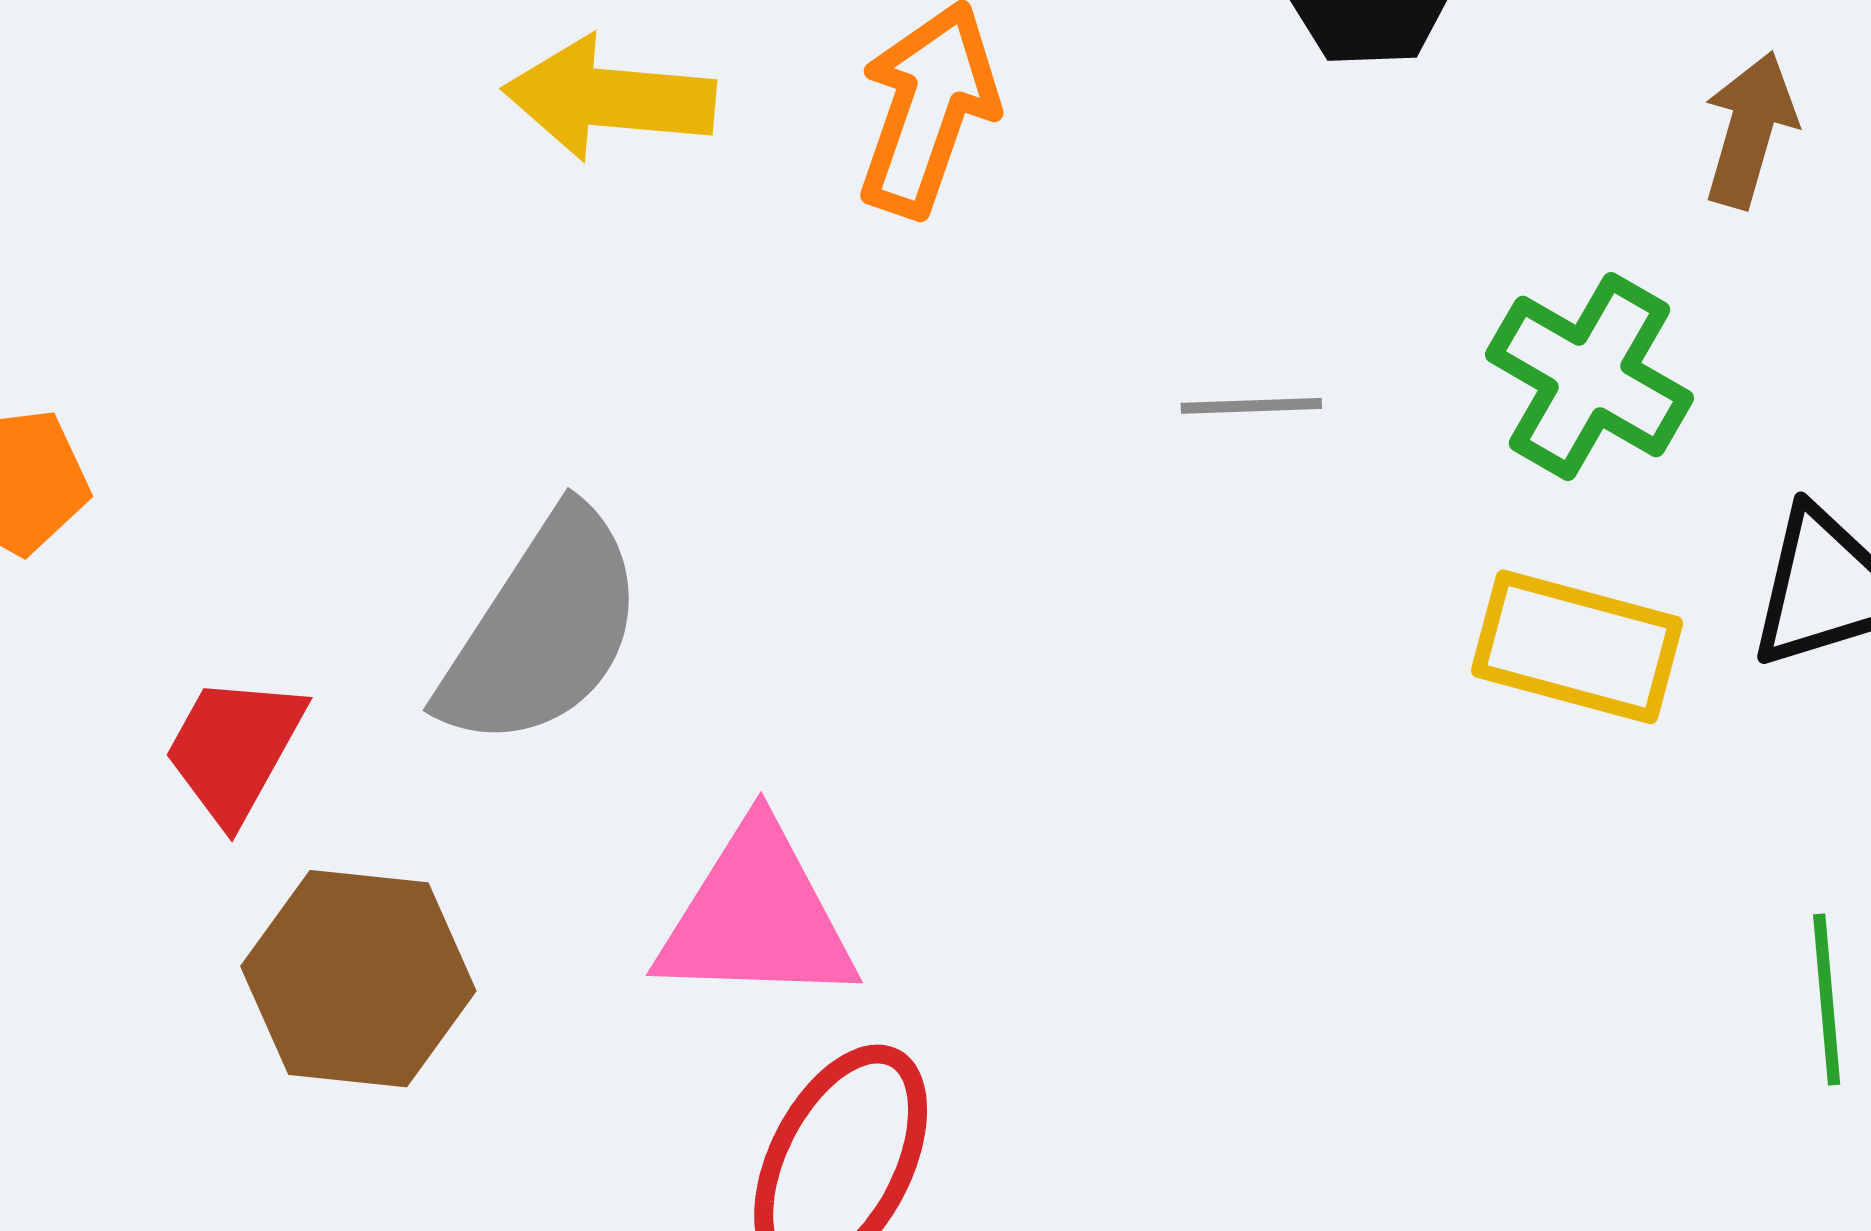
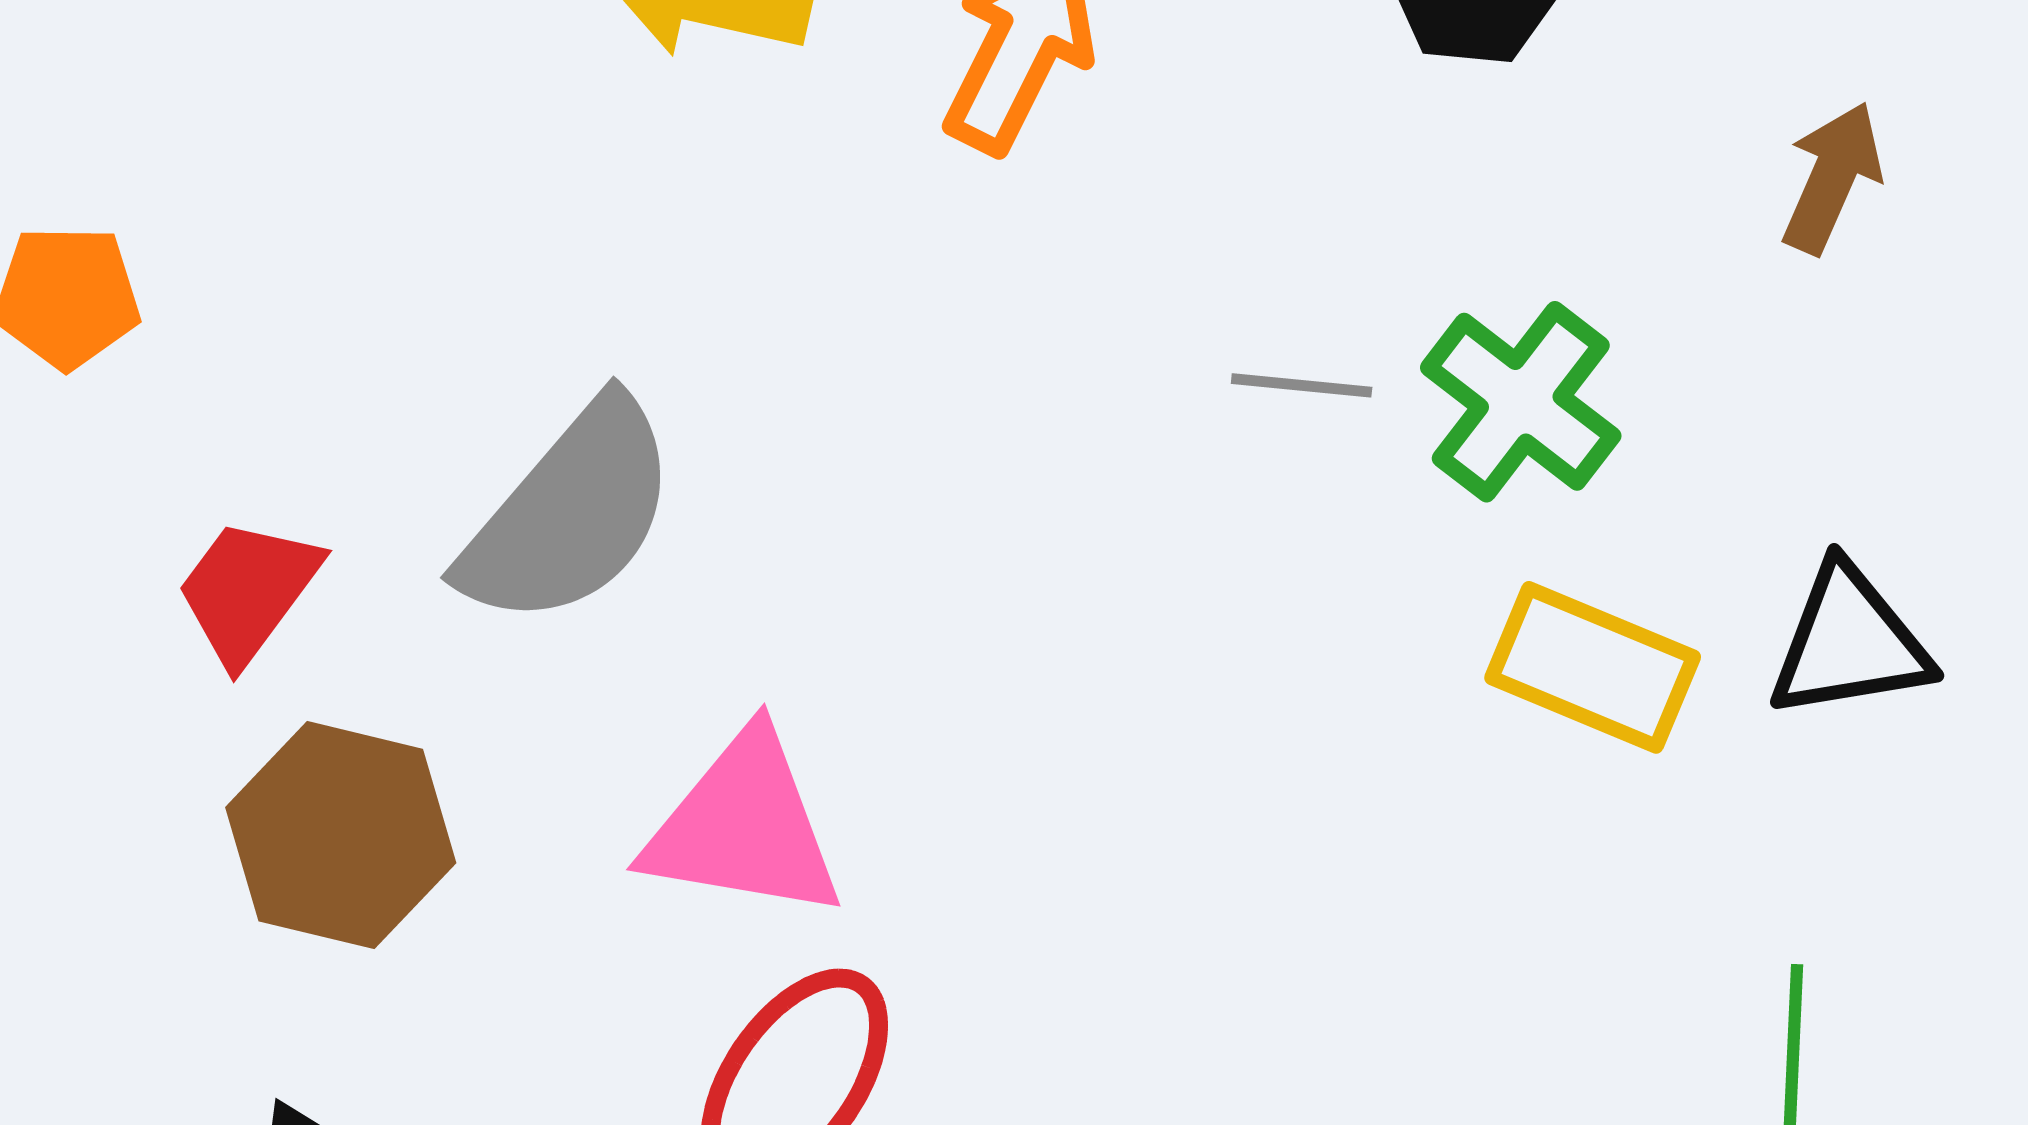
green cross: (1590, 376) -> (1521, 402), moved

